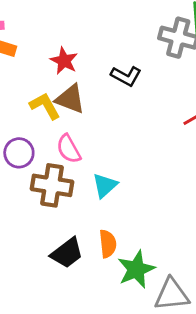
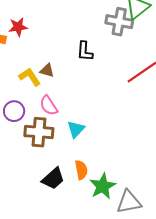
red star: (64, 61) -> (18, 27), moved, turned -30
black L-shape: (126, 76) -> (85, 51), turned 70
brown triangle: (70, 99) -> (47, 70), size x0.7

